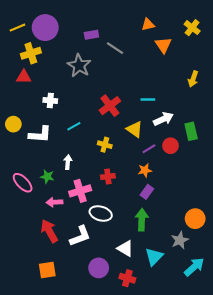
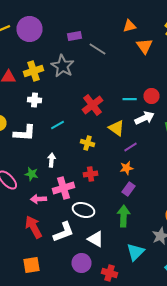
yellow cross: (31, 53) -> (34, 71), moved
red circle: (171, 146) -> (152, 96), moved
white triangle: (125, 248) -> (96, 239), moved

